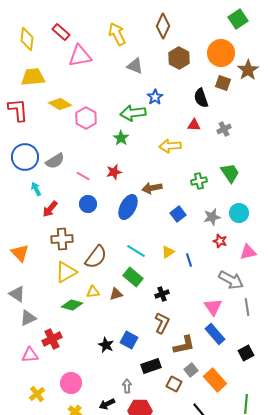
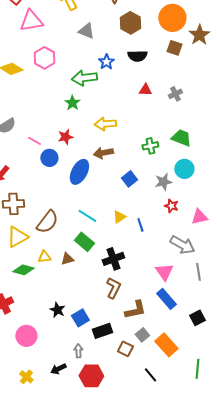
black semicircle: (201, 98) -> (137, 56), moved, turned -72
pink hexagon: (86, 118) -> (44, 58), moved
yellow arrow: (170, 146) -> (105, 124), moved
green trapezoid: (230, 173) -> (181, 138), turned -35
blue circle: (88, 204) -> (49, 158), moved
cyan circle: (239, 213) -> (184, 169), moved
black cross: (162, 294) -> (113, 259), size x1.5
blue square: (129, 340) -> (80, 318), moved, turned 30
pink circle: (71, 383) -> (26, 336), moved

